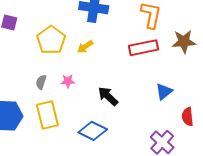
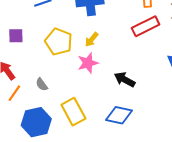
pink star: (68, 81) -> (88, 63), moved, size x1.5
gray semicircle: (41, 82) -> (42, 85), moved, turned -40

